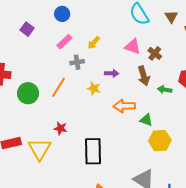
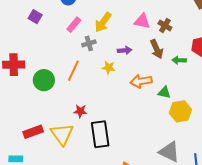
yellow arrow: (94, 43) -> (103, 22), size x1.5
black rectangle: (93, 151) -> (100, 134), moved

